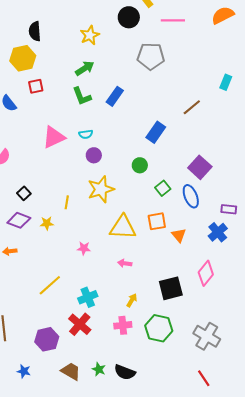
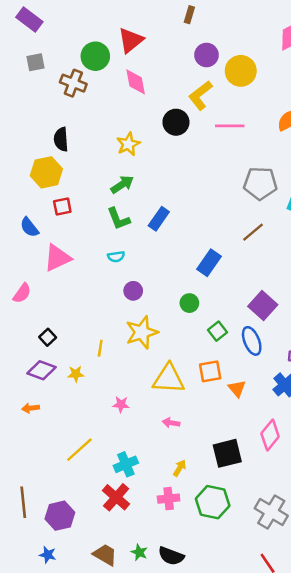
gray pentagon: (151, 56) -> (260, 183), moved
cyan semicircle: (86, 134) -> (116, 257), moved
pink triangle: (54, 137) -> (57, 258), moved
purple hexagon: (47, 339) -> (60, 516), moved

